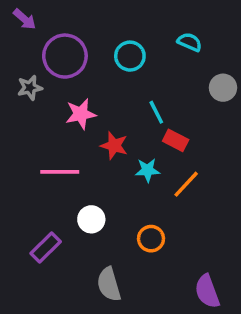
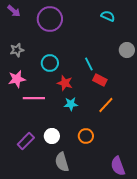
cyan semicircle: (190, 42) -> (108, 16), moved
purple circle: (65, 56) -> (50, 19), moved
cyan circle: (130, 56) -> (50, 63), moved
pink star: (81, 114) -> (17, 79), moved
cyan star: (147, 170) -> (71, 104), moved
white circle: (91, 219) -> (52, 136), moved

